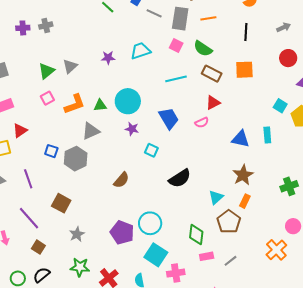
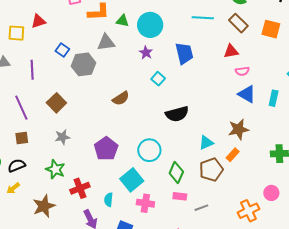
pink semicircle: (202, 123) -> (242, 71), moved
cyan circle: (150, 223) -> (149, 150), moved
brown square: (38, 247) -> (22, 138), turned 32

